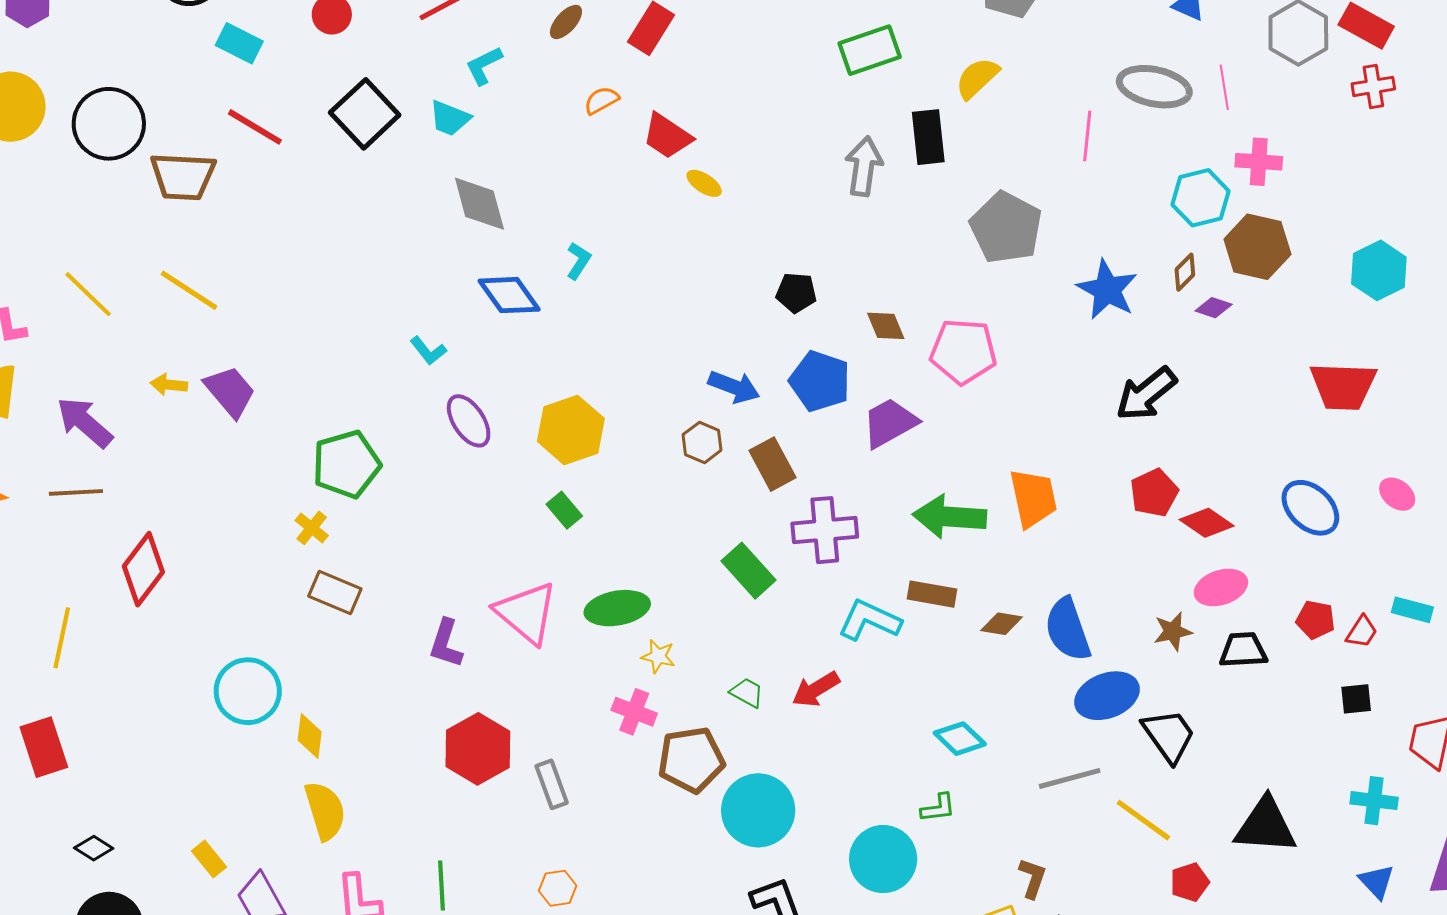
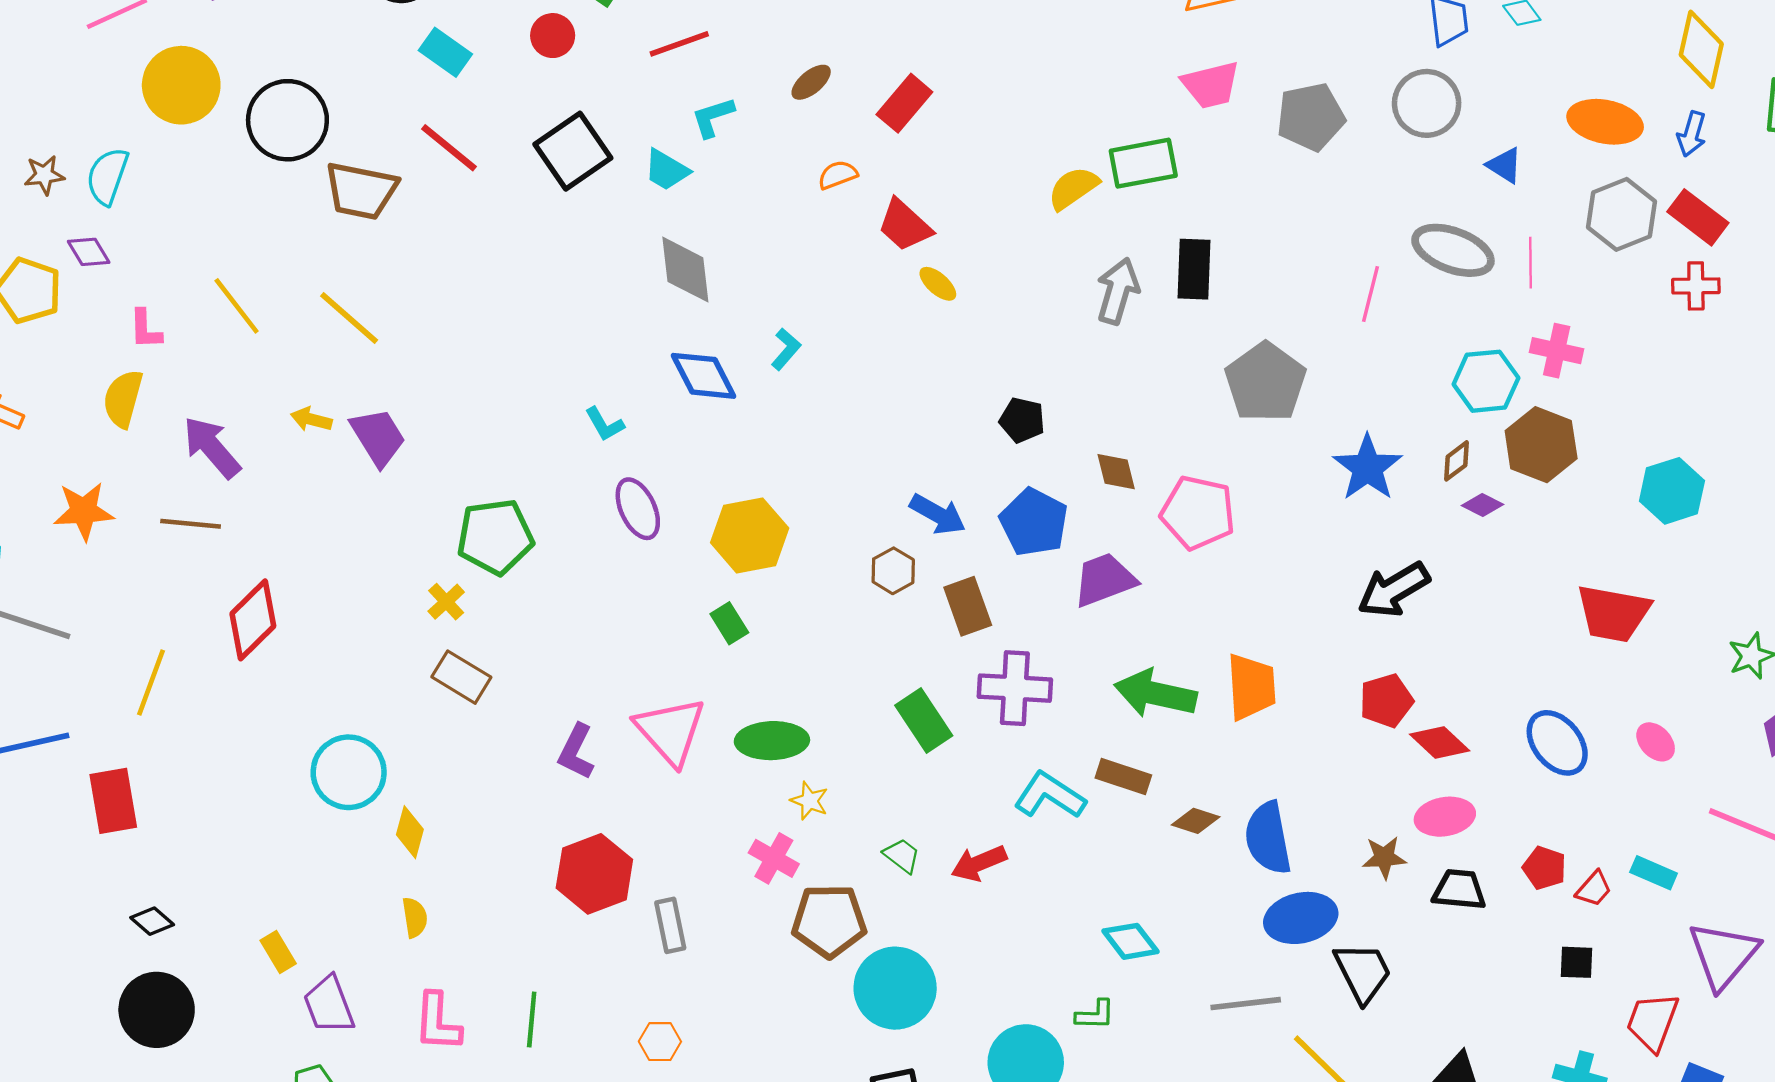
yellow semicircle: (977, 78) -> (1073, 188), moved
yellow semicircle: (325, 811) -> (415, 917), size x0.6

